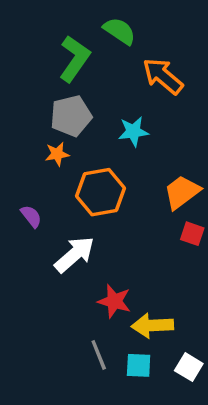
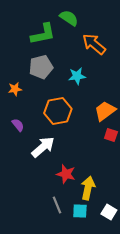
green L-shape: (74, 59) -> (43, 34), turned 44
orange star: (57, 154) -> (15, 89), moved
yellow arrow: (152, 325) -> (88, 188), turned 105

